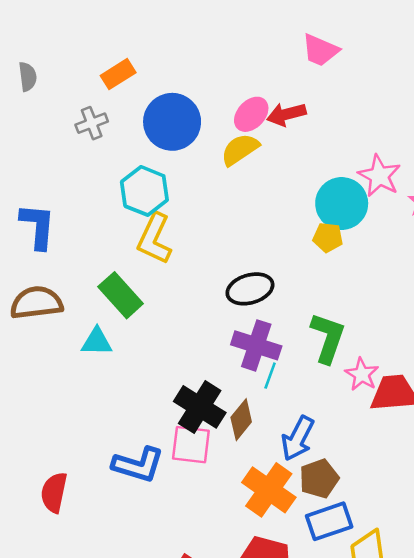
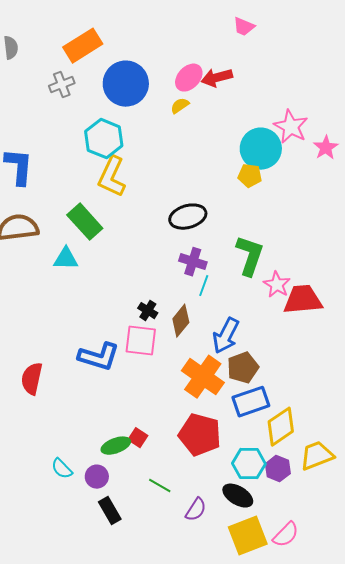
pink trapezoid: (320, 50) -> (244, 27), size x0.7
orange rectangle: (118, 74) -> (83, 46), size x1.4
yellow semicircle: (240, 149) -> (180, 106), size x0.6
purple cross: (256, 345) -> (193, 262), size x0.7
black cross: (200, 407) -> (148, 311), size x0.5

